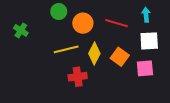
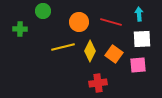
green circle: (59, 12) -> (43, 11), moved
green cross: (21, 30) -> (20, 29), turned -32
red cross: (78, 77) -> (98, 83), moved

